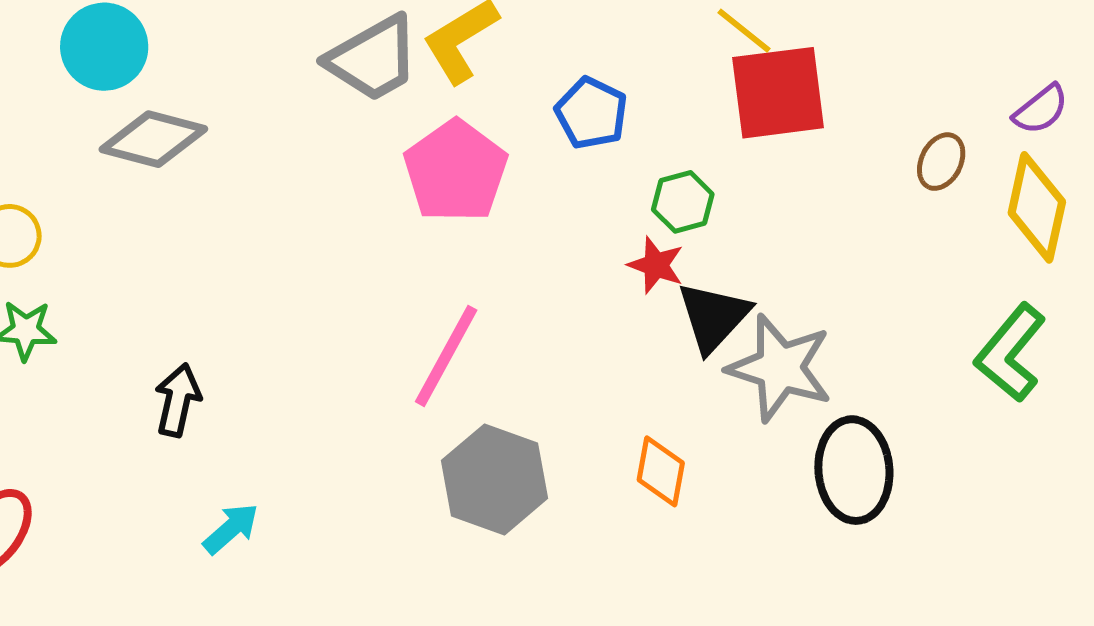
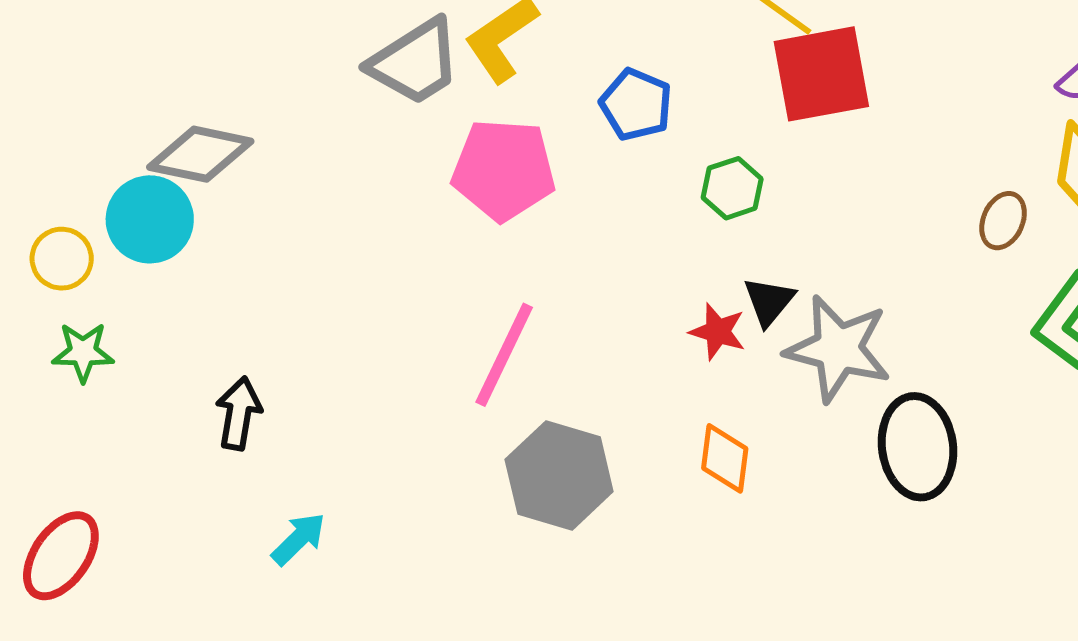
cyan circle: (104, 47) -> (150, 219), moved
brown ellipse: (941, 162) -> (1003, 221), moved
pink pentagon: (456, 171) -> (504, 170), turned -30
red star: (656, 265) -> (718, 332), moved
black triangle: (713, 317) -> (769, 301), size x0.7

